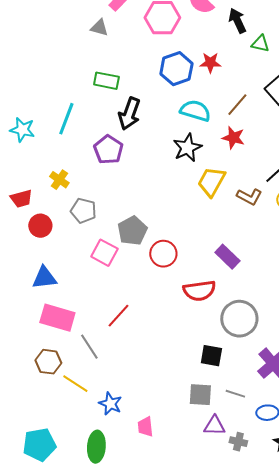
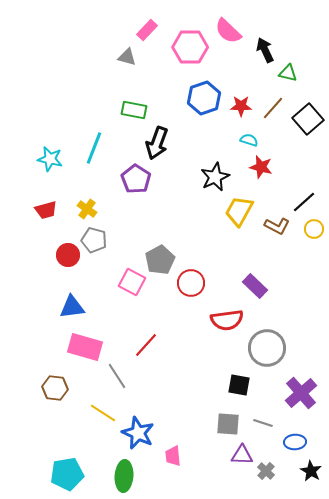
red star: (210, 63) -> (241, 106), moved
brown line: (237, 105) -> (273, 108), moved
cyan semicircle: (195, 111) -> (249, 140), moved, size x0.6
red trapezoid: (21, 199) -> (46, 210), moved
gray pentagon: (83, 211) -> (94, 240), moved
brown hexagon: (48, 362) -> (55, 388), moved
blue star: (110, 404) -> (138, 433), size x1.4
gray cross: (238, 442) -> (266, 471), turned 30

